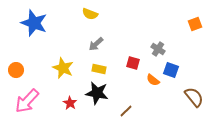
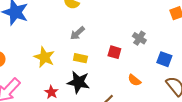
blue square: (171, 70) -> (164, 59), moved
orange semicircle: (153, 80) -> (134, 80), moved

